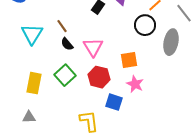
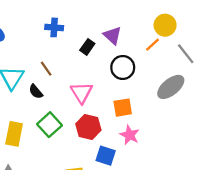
black circle: (145, 25) -> (123, 67), moved
gray ellipse: (171, 42) -> (171, 87), turned 40
black semicircle: (67, 44) -> (36, 92), moved

